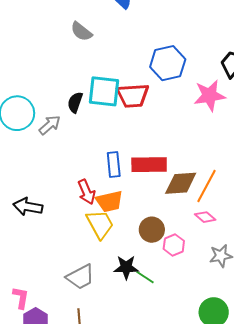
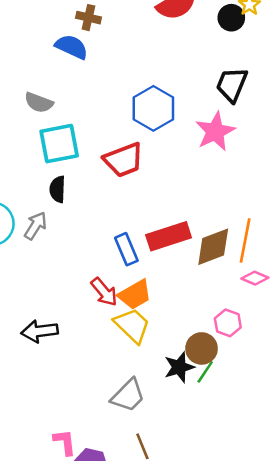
cyan square: (104, 91) -> (59, 144), moved
brown circle: (152, 230) -> (202, 348), moved
green line: (145, 277) -> (205, 372), turned -72

